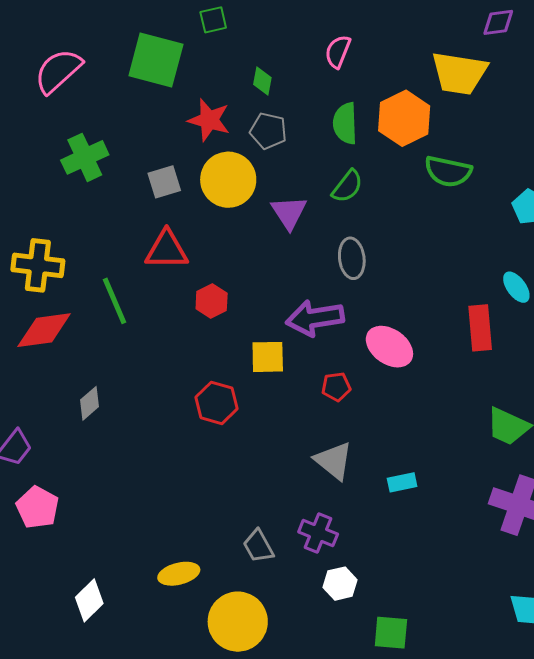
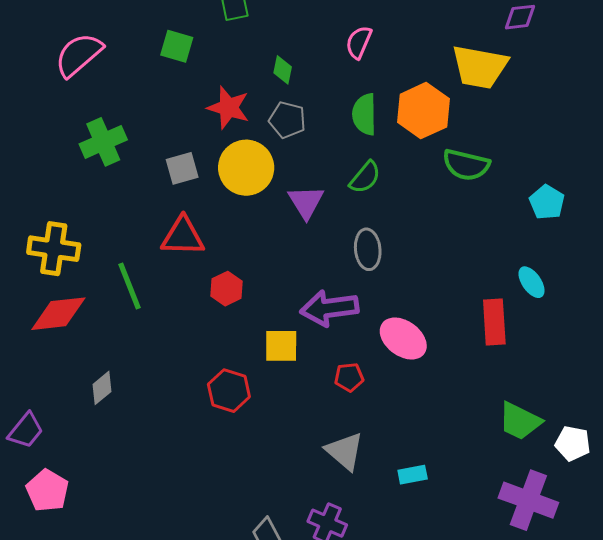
green square: (156, 60) -> (177, 46), size x0.6

